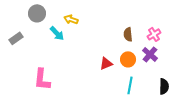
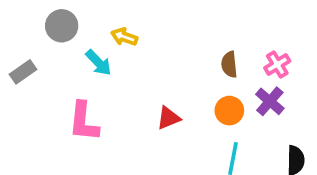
red triangle: (106, 63) -> (169, 118), moved
pink L-shape: (42, 79) -> (84, 122), moved

